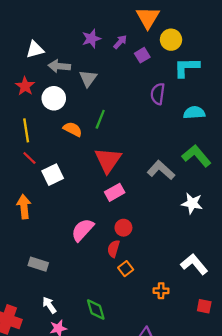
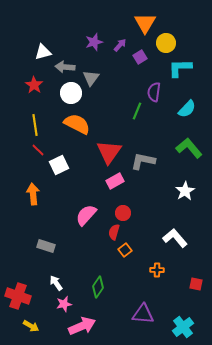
white circle: (54, 98) -> (71, 93), moved
cyan semicircle: (194, 113) -> (187, 109), turned 138
green line: (100, 119) -> (137, 111), moved
orange semicircle: (73, 129) -> (77, 124), size x1.5
gray L-shape: (161, 170) -> (143, 161), moved, turned -30
white star: (192, 203) -> (185, 191), turned 30
white L-shape: (194, 264) -> (175, 238), moved
green diamond: (96, 310) -> (98, 287), turned 50

